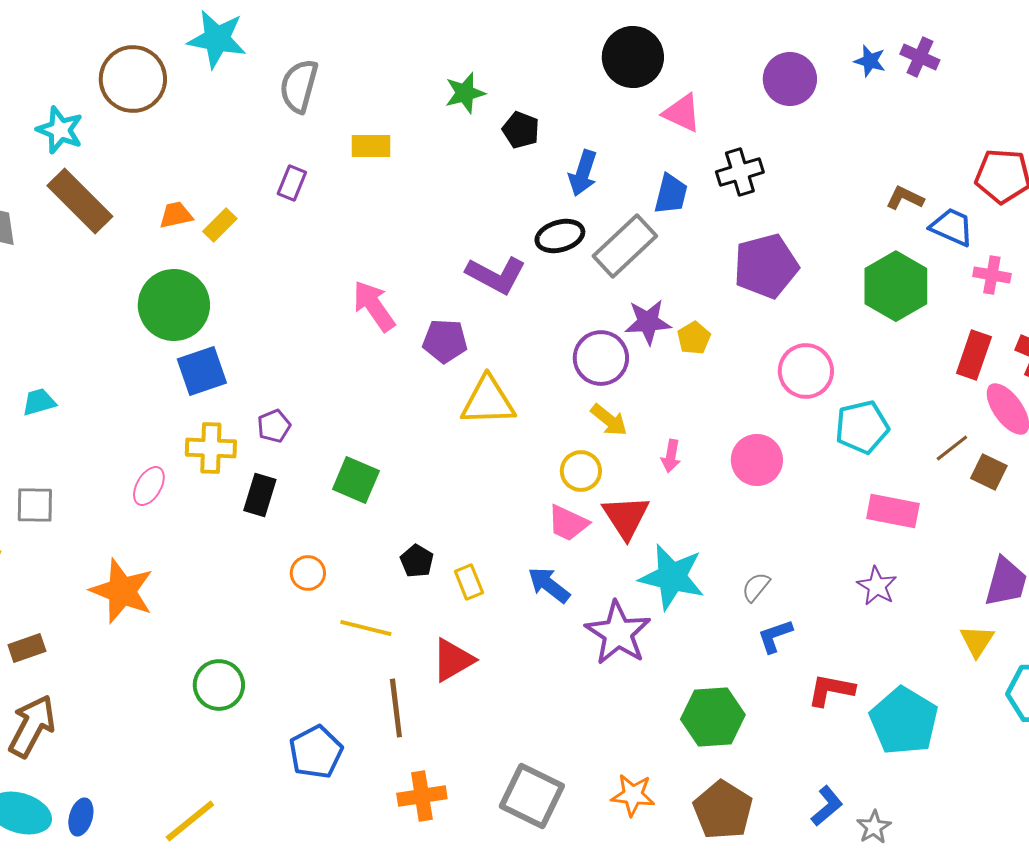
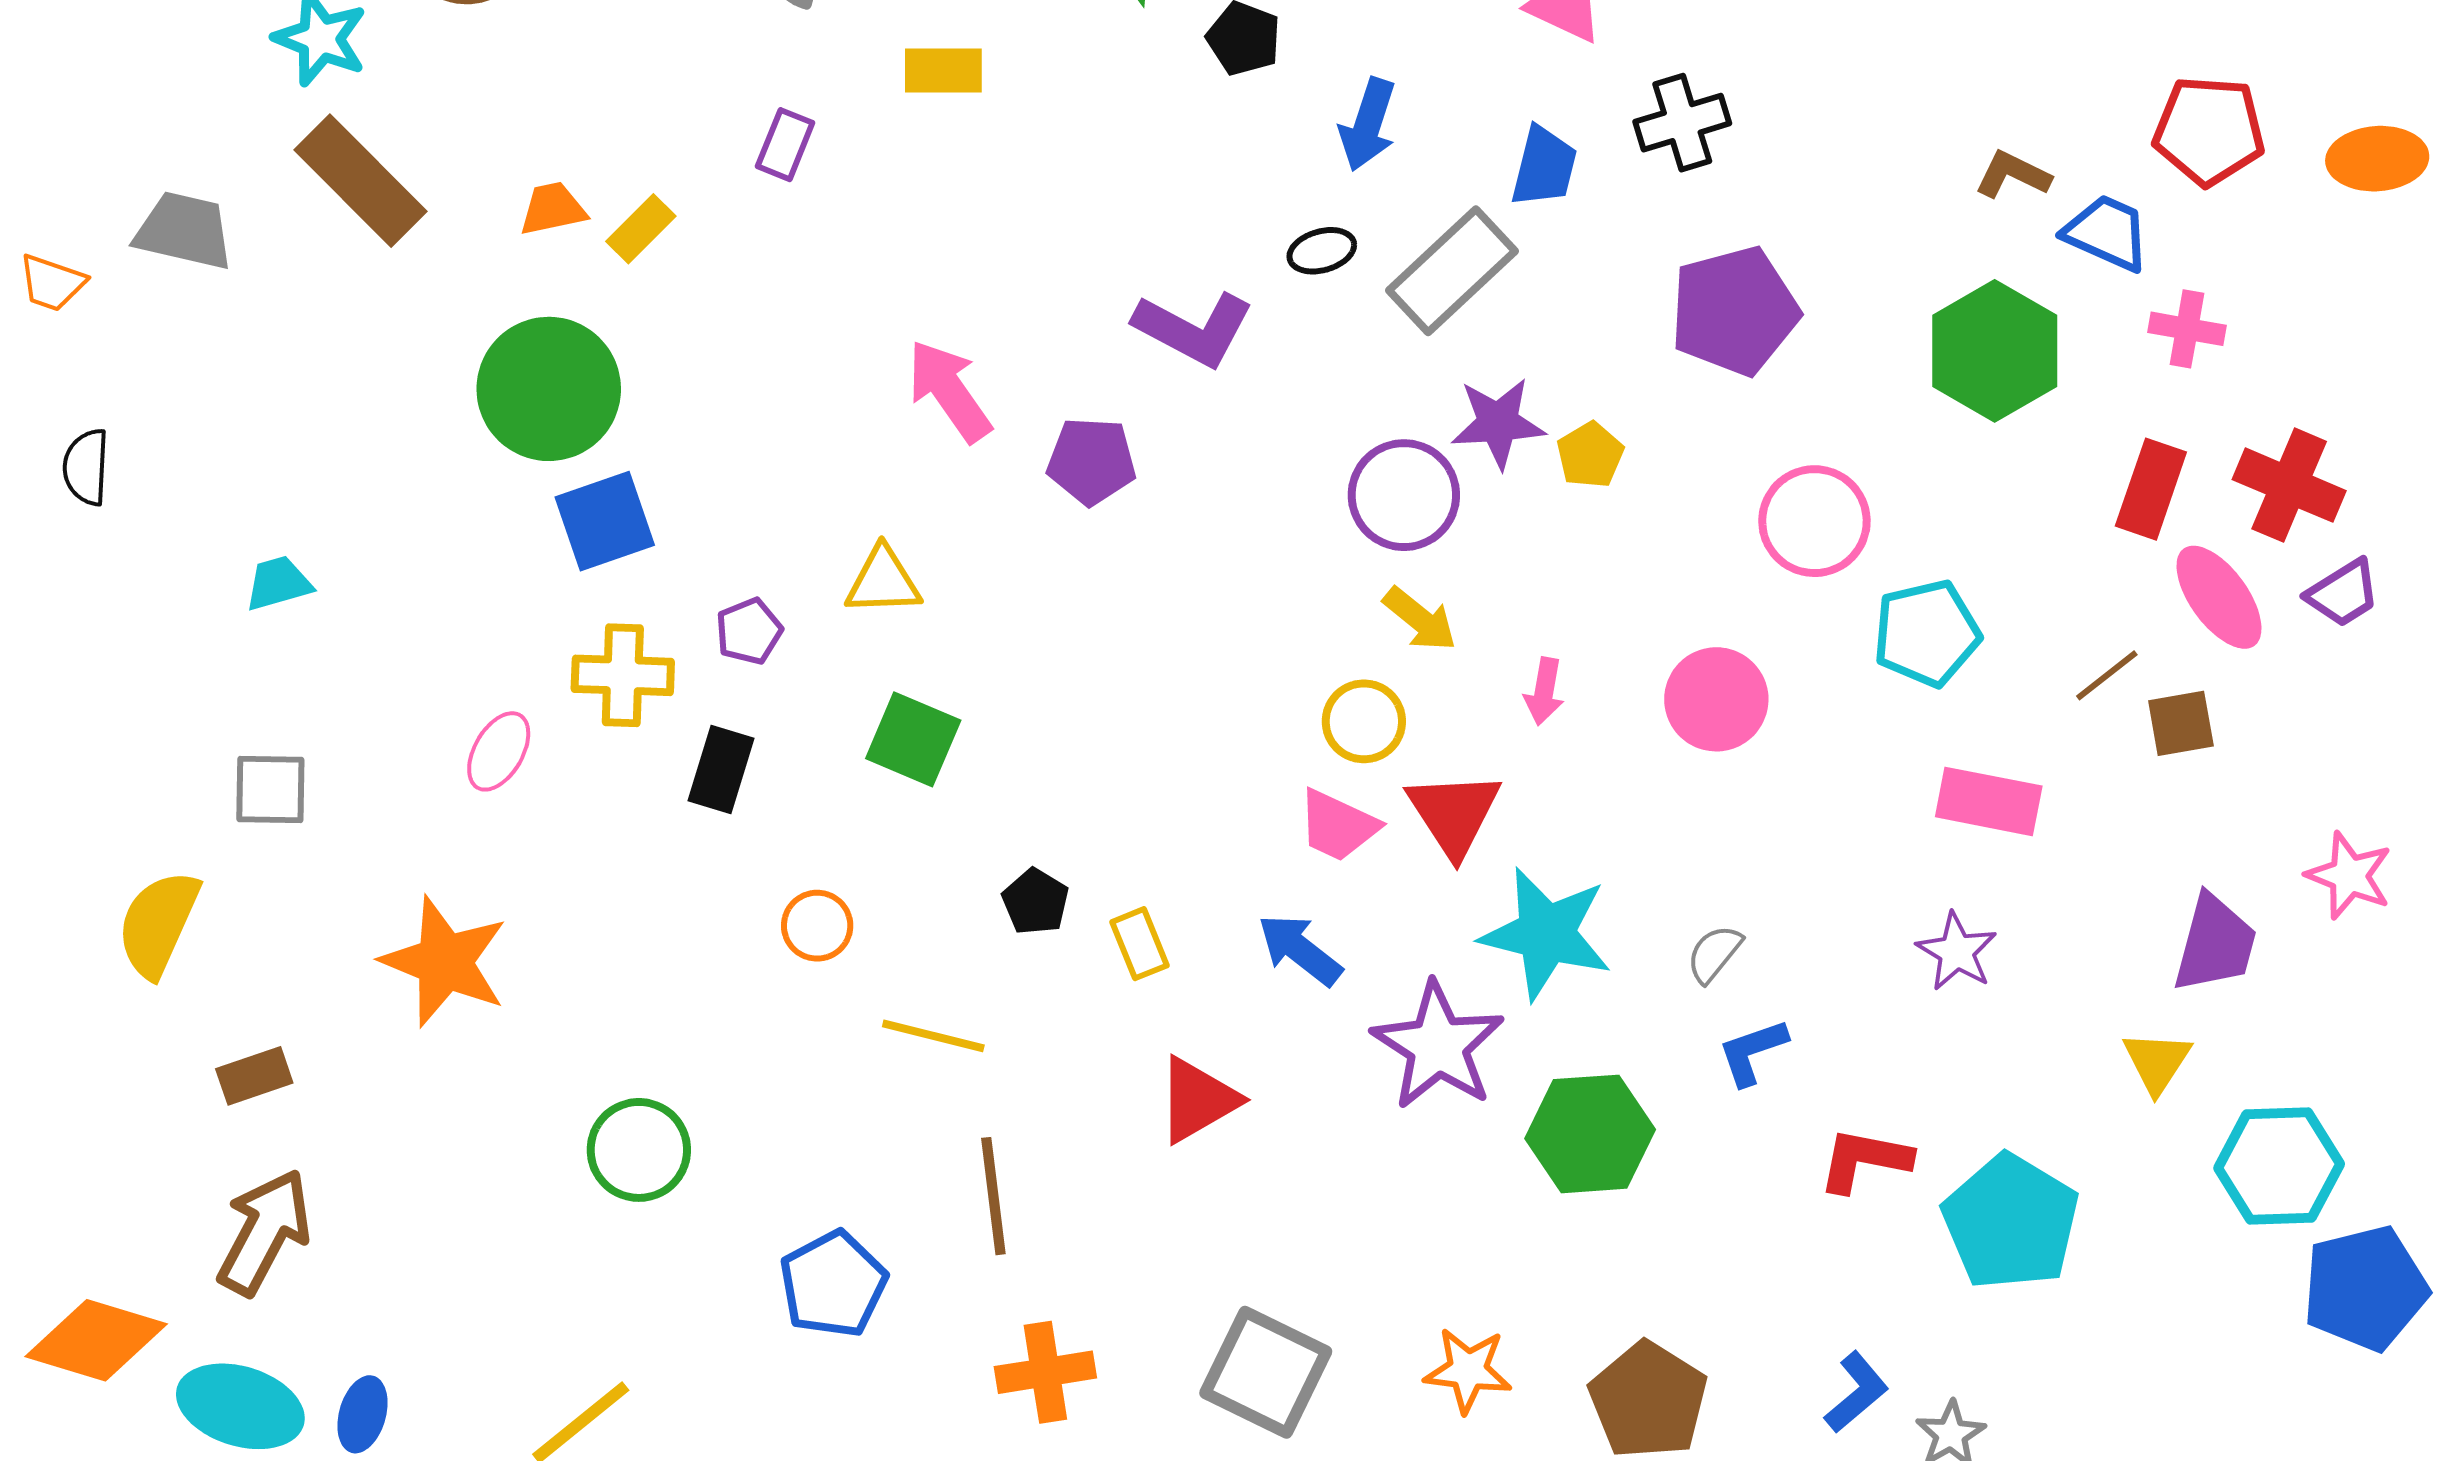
black ellipse: (560, 236) -> (1322, 251), size x0.7
yellow triangle: (488, 401) -> (883, 581), moved, size x0.7
brown square: (989, 472) -> (2181, 723), turned -36
red triangle: (453, 660) -> (1198, 1100), moved
green hexagon: (713, 717) -> (1590, 1134), moved

